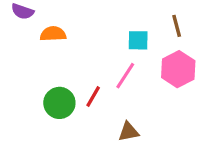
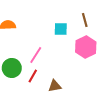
pink line: (125, 76) -> (36, 55), moved
red line: (93, 96) -> (33, 76), moved

